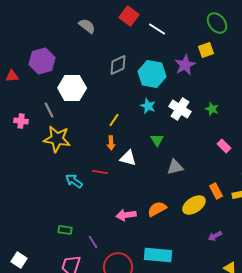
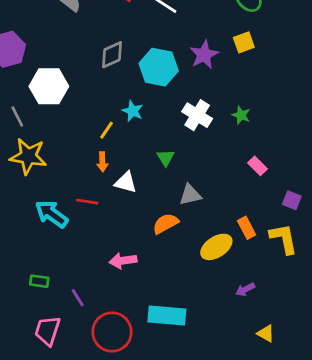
yellow square: (206, 50) -> (244, 42), moved
cyan star: (148, 106) -> (133, 111), moved
cyan arrow: (74, 181) -> (52, 214), size x1.4
orange semicircle: (157, 209) -> (166, 224), moved

